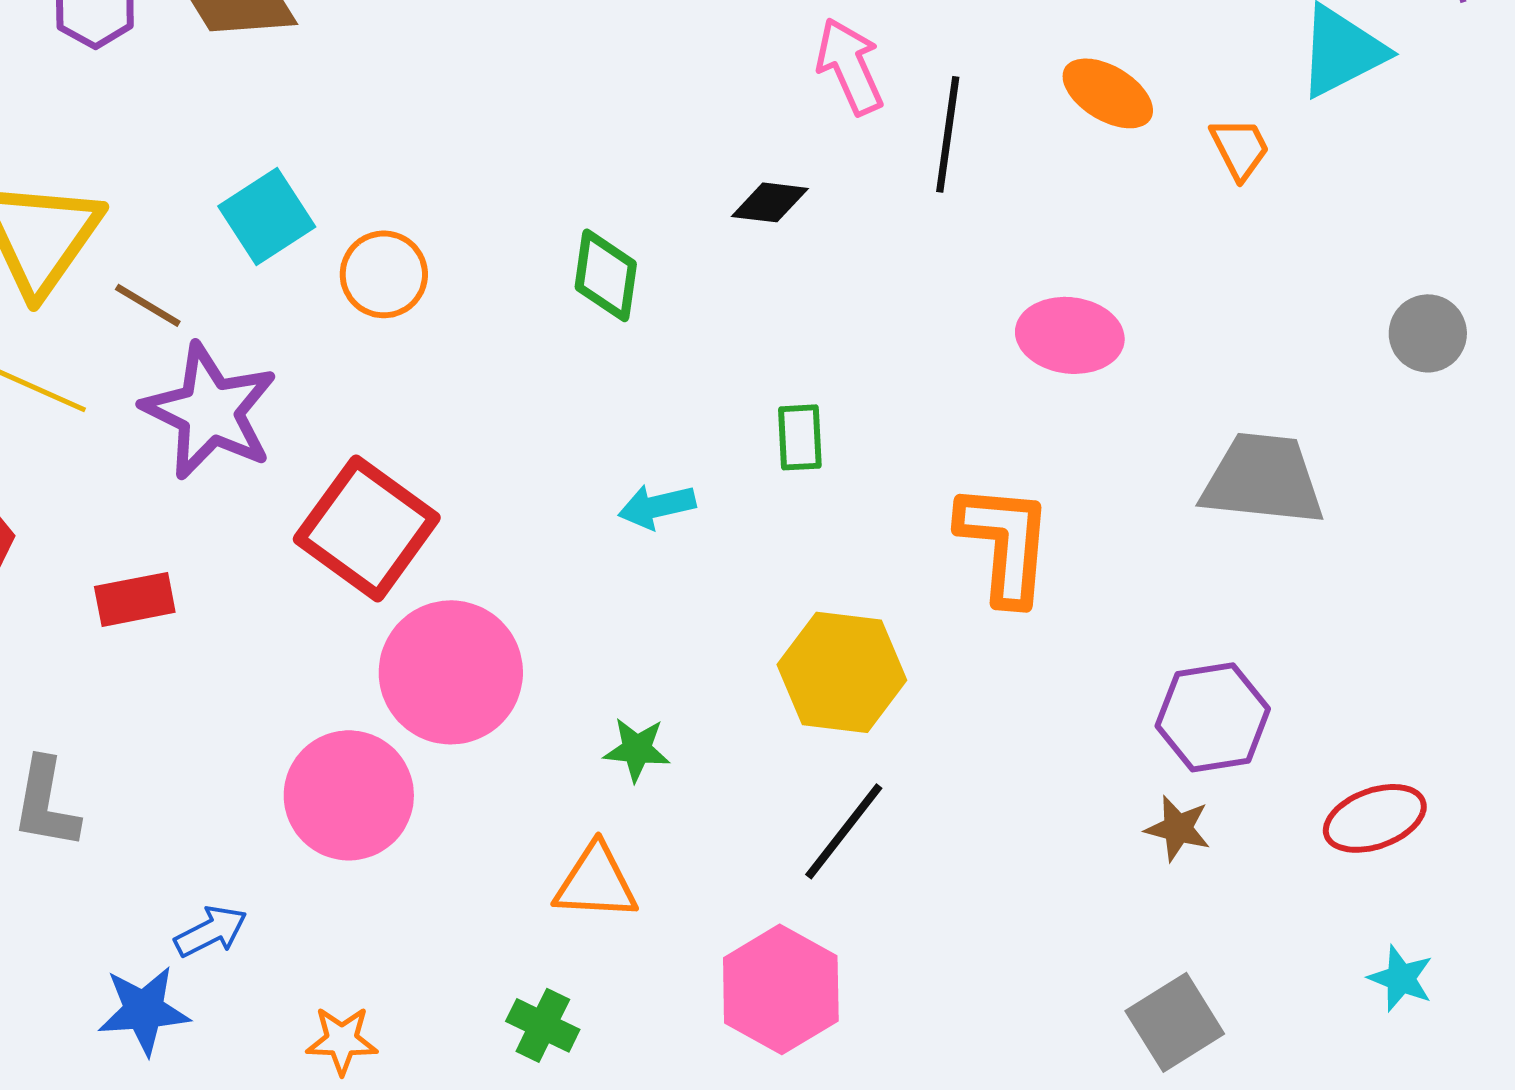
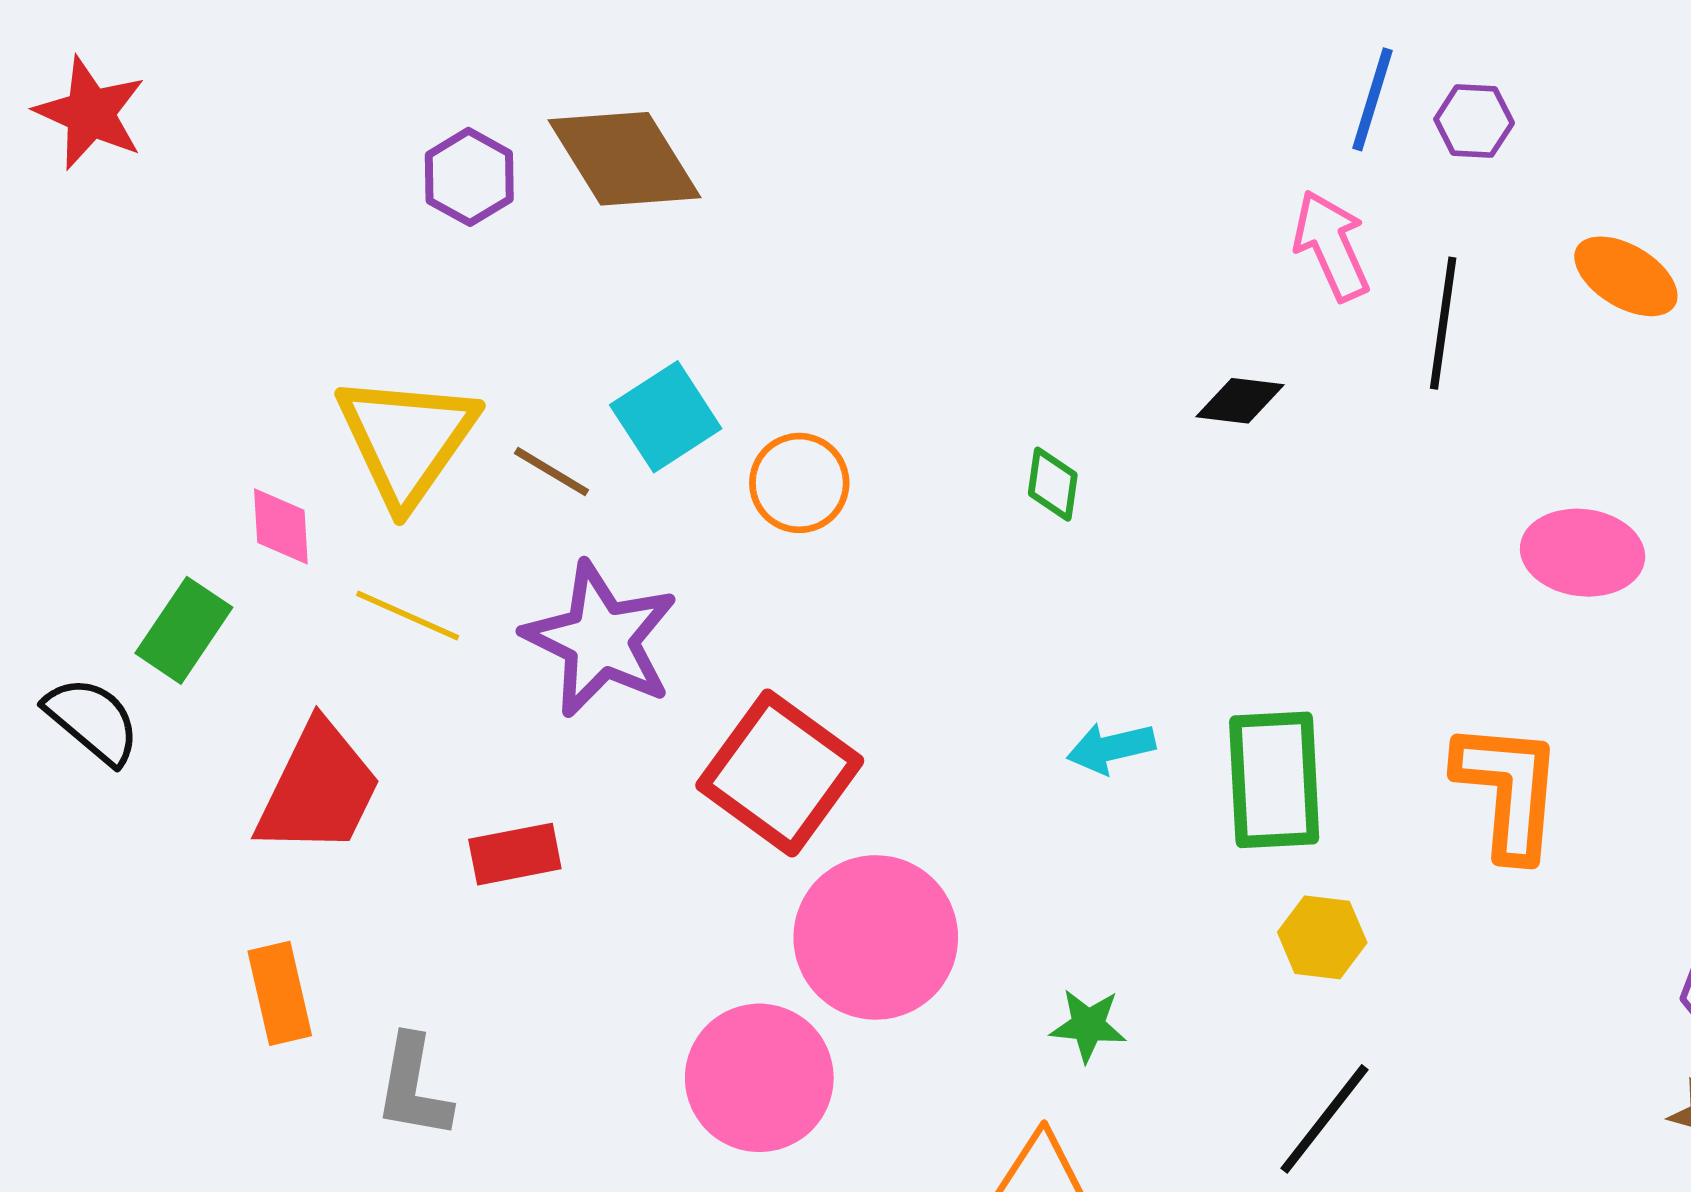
green diamond: (606, 275) -> (1053, 484), size x0.7
brown line: (148, 305) -> (551, 472), moved
green rectangle: (800, 437) -> (1274, 780), moved, size x1.8
yellow hexagon: (842, 672) -> (1322, 937), size x0.6

